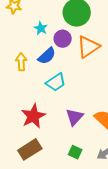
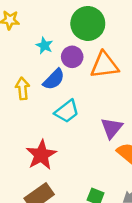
orange triangle: (88, 47) -> (105, 65), turned 30
purple triangle: (74, 117) -> (112, 128), moved

